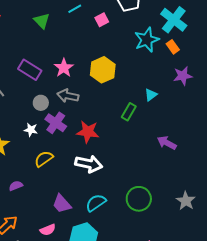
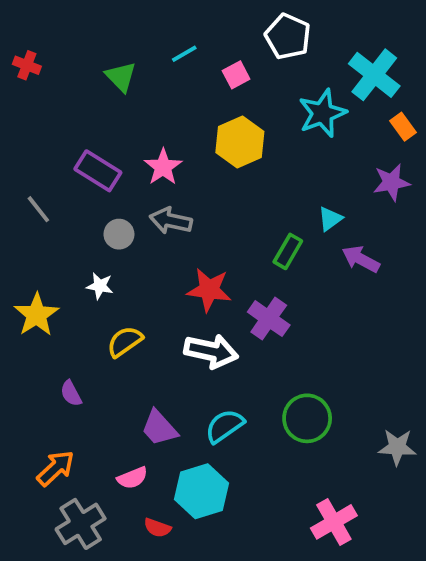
orange rectangle: (173, 47) -> (403, 127), moved
yellow hexagon: (103, 70) -> (240, 142), moved
purple cross: (56, 123) -> (269, 319), moved
purple arrow: (167, 143) -> (361, 259), moved
purple semicircle: (16, 186) -> (71, 393), turned -96
gray star: (186, 201) -> (397, 447), moved, turned -30

